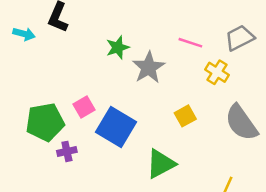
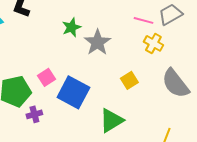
pink line: (190, 43) -> (143, 20), moved

